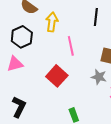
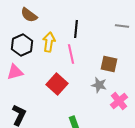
black line: (96, 17) -> (76, 29), moved
yellow arrow: (52, 22) -> (49, 42), moved

